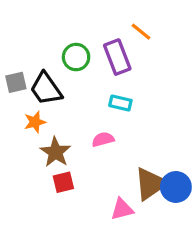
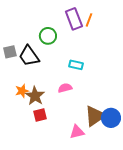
orange line: (141, 32) -> (89, 20), turned 72
purple rectangle: (117, 57) -> (74, 19), moved
orange star: (35, 122) -> (22, 91), moved

